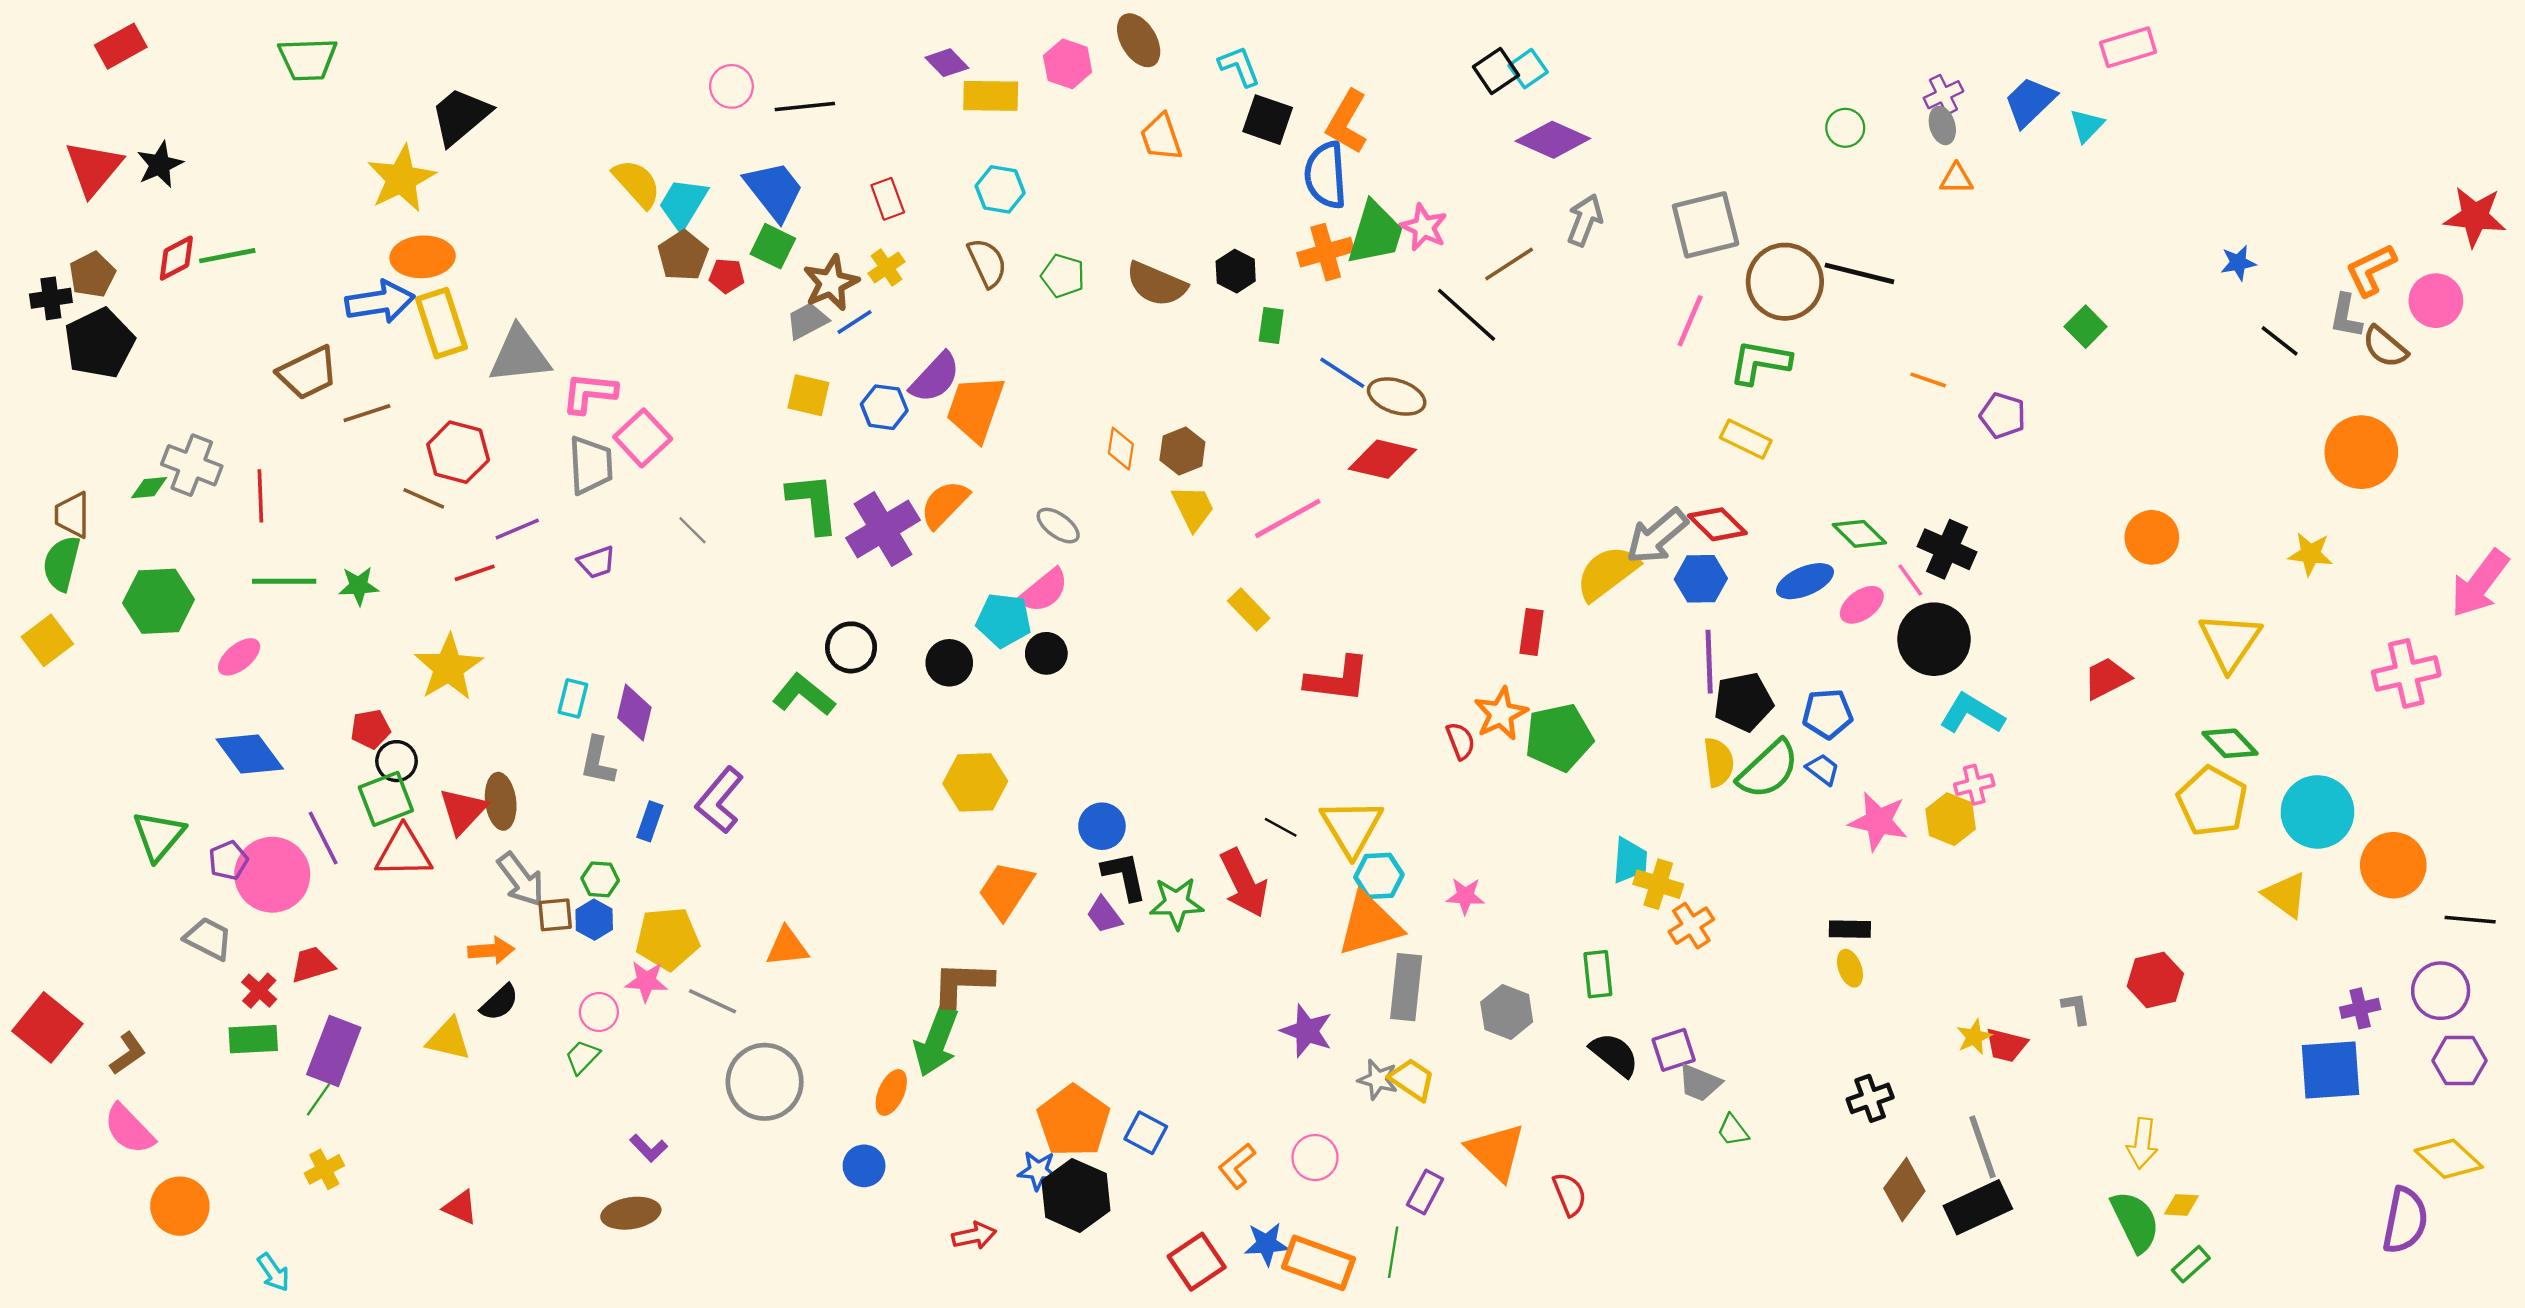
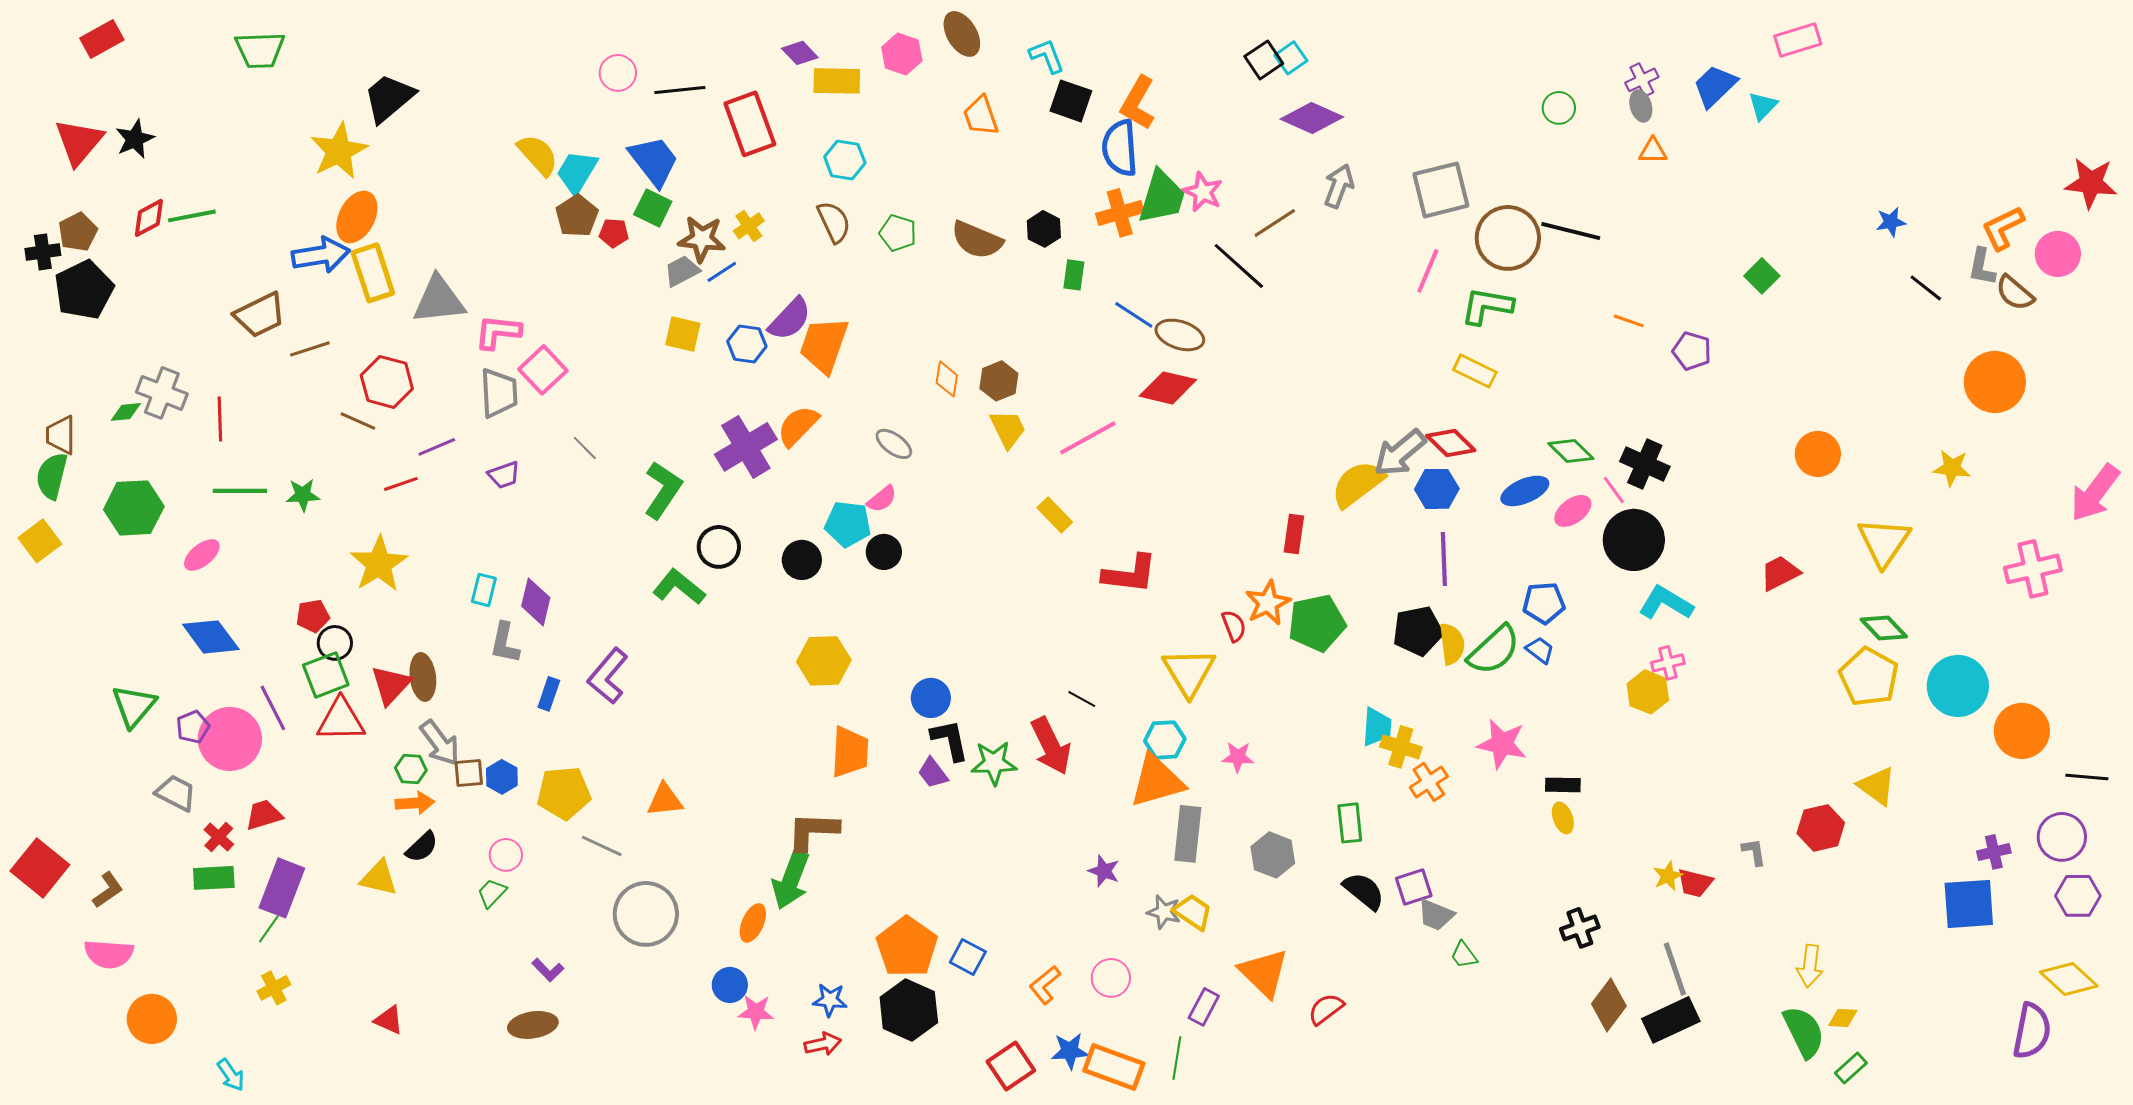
red rectangle: (888, 199) -> (750, 124), moved, size x1.8
orange ellipse: (423, 257) -> (357, 217), turned -60
brown star: (831, 283) -> (702, 239), turned 30
green L-shape: (813, 503) -> (663, 490), moved, turned 40
pink semicircle: (1044, 591) -> (882, 499), size x0.7
black pentagon: (1743, 702) -> (1418, 631), moved
pink star: (1878, 821) -> (1502, 744), moved
yellow triangle: (1352, 827) -> (1189, 672), moved
green hexagon: (600, 879) -> (411, 769), moved
orange trapezoid: (1006, 890) -> (850, 752), turned 150
yellow triangle: (2286, 895) -> (1877, 786), moved
pink star: (646, 981) -> (756, 1012), moved
purple star: (1307, 1031) -> (1104, 871), size x0.7
pink semicircle: (129, 1129) -> (109, 954), turned -42
blue star: (1038, 1171) -> (830, 1000), moved
red semicircle: (1569, 1194) -> (1326, 1009), turned -105

